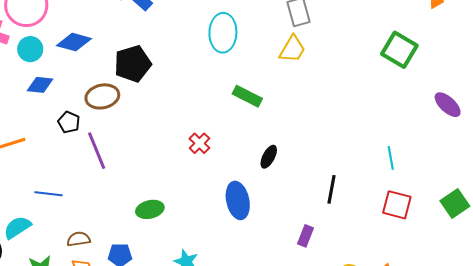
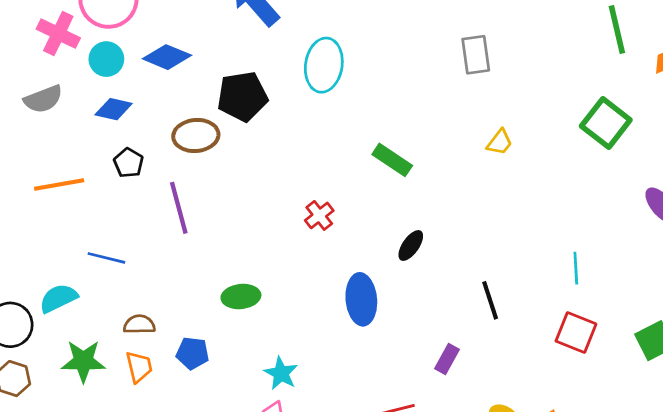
cyan ellipse: (223, 33) -> (324, 65), moved
yellow trapezoid: (292, 49) -> (500, 142), moved, size x0.7
black pentagon: (69, 122) -> (129, 163), moved
black line: (331, 189) -> (490, 300), turned -36

